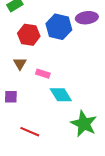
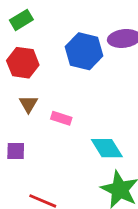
red hexagon: (29, 35) -> (23, 63), moved
cyan diamond: (61, 95) -> (107, 148), moved

